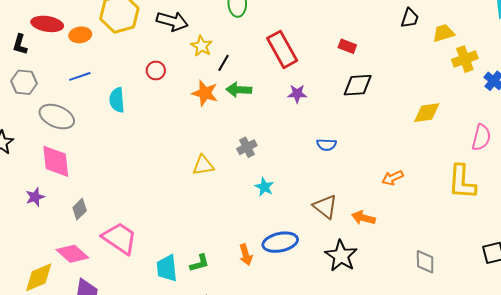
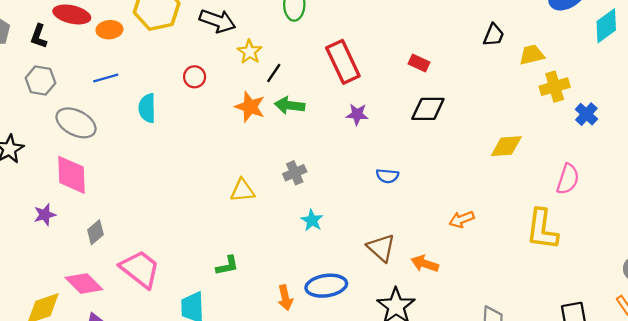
green L-shape: (199, 263) -> (227, 266), moved

